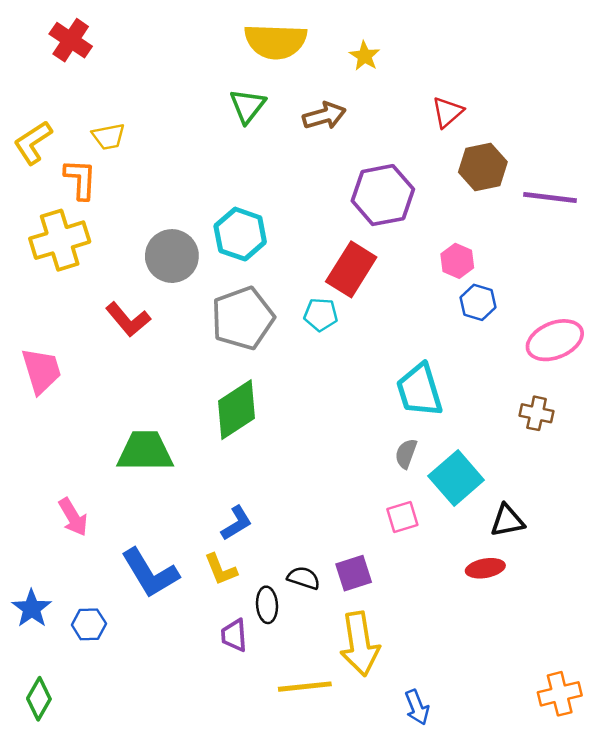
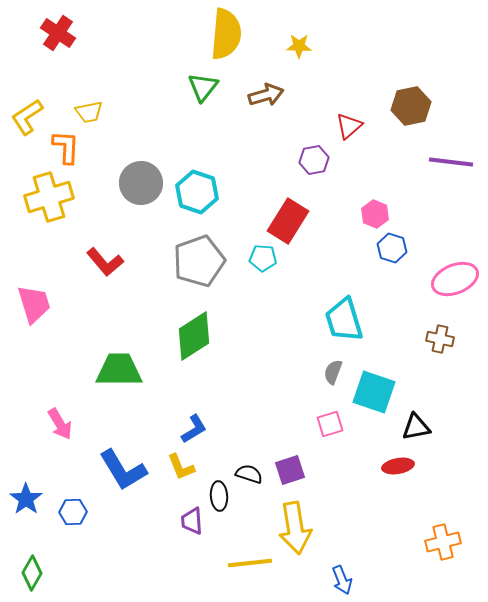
yellow semicircle: (276, 41) -> (226, 34), turned -87
yellow star: (365, 56) -> (299, 46), turned -30
red triangle: (448, 112) -> (349, 126), moved
brown hexagon: (483, 167) -> (411, 106), moved
purple hexagon: (383, 195) -> (314, 160), size x0.6
gray circle: (172, 256) -> (141, 183), moved
cyan square: (456, 478) -> (374, 392), turned -30
orange cross: (560, 694) -> (443, 542), moved

